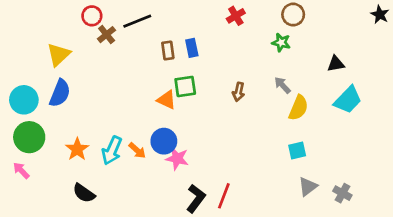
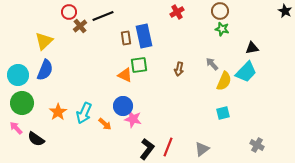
green star: (281, 43) -> (222, 29), moved
blue rectangle: (192, 48) -> (144, 36), size x1.6
cyan trapezoid: (348, 100) -> (246, 72), moved
orange arrow: (137, 150) -> (105, 124), moved
gray triangle: (308, 186) -> (202, 149), moved
black semicircle: (84, 193) -> (36, 139), moved

